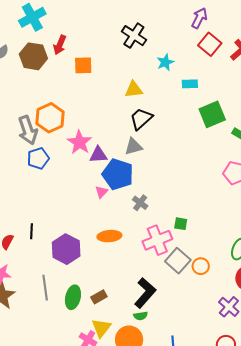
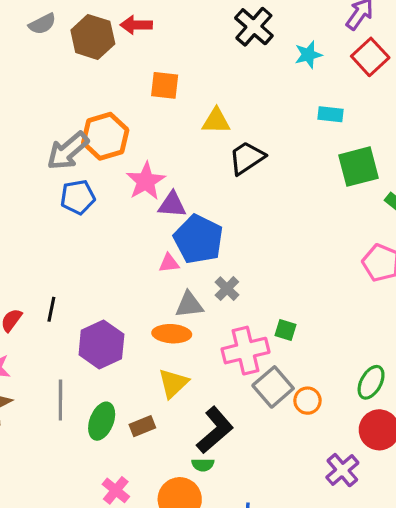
red arrow: (60, 45) -> (136, 25), turned 60
cyan star: (165, 62) -> (308, 55), moved
orange square: (83, 65) -> (165, 85), moved
yellow triangle: (134, 90) -> (216, 121), moved
gray arrow: (28, 130) -> (68, 151), turned 60
gray triangle: (133, 147) -> (189, 305), moved
pink triangle: (101, 192) -> (169, 263), turned 32
yellow triangle: (101, 328) -> (173, 383), moved

